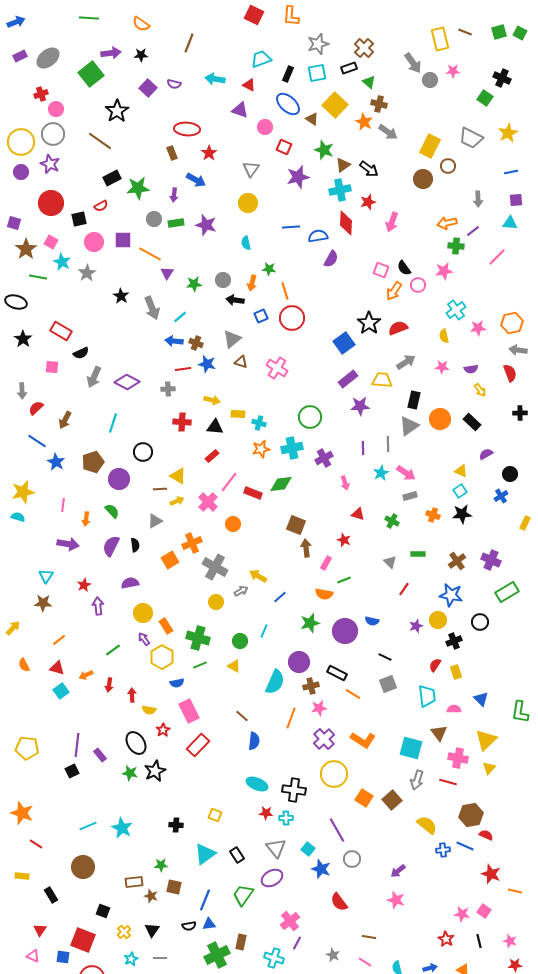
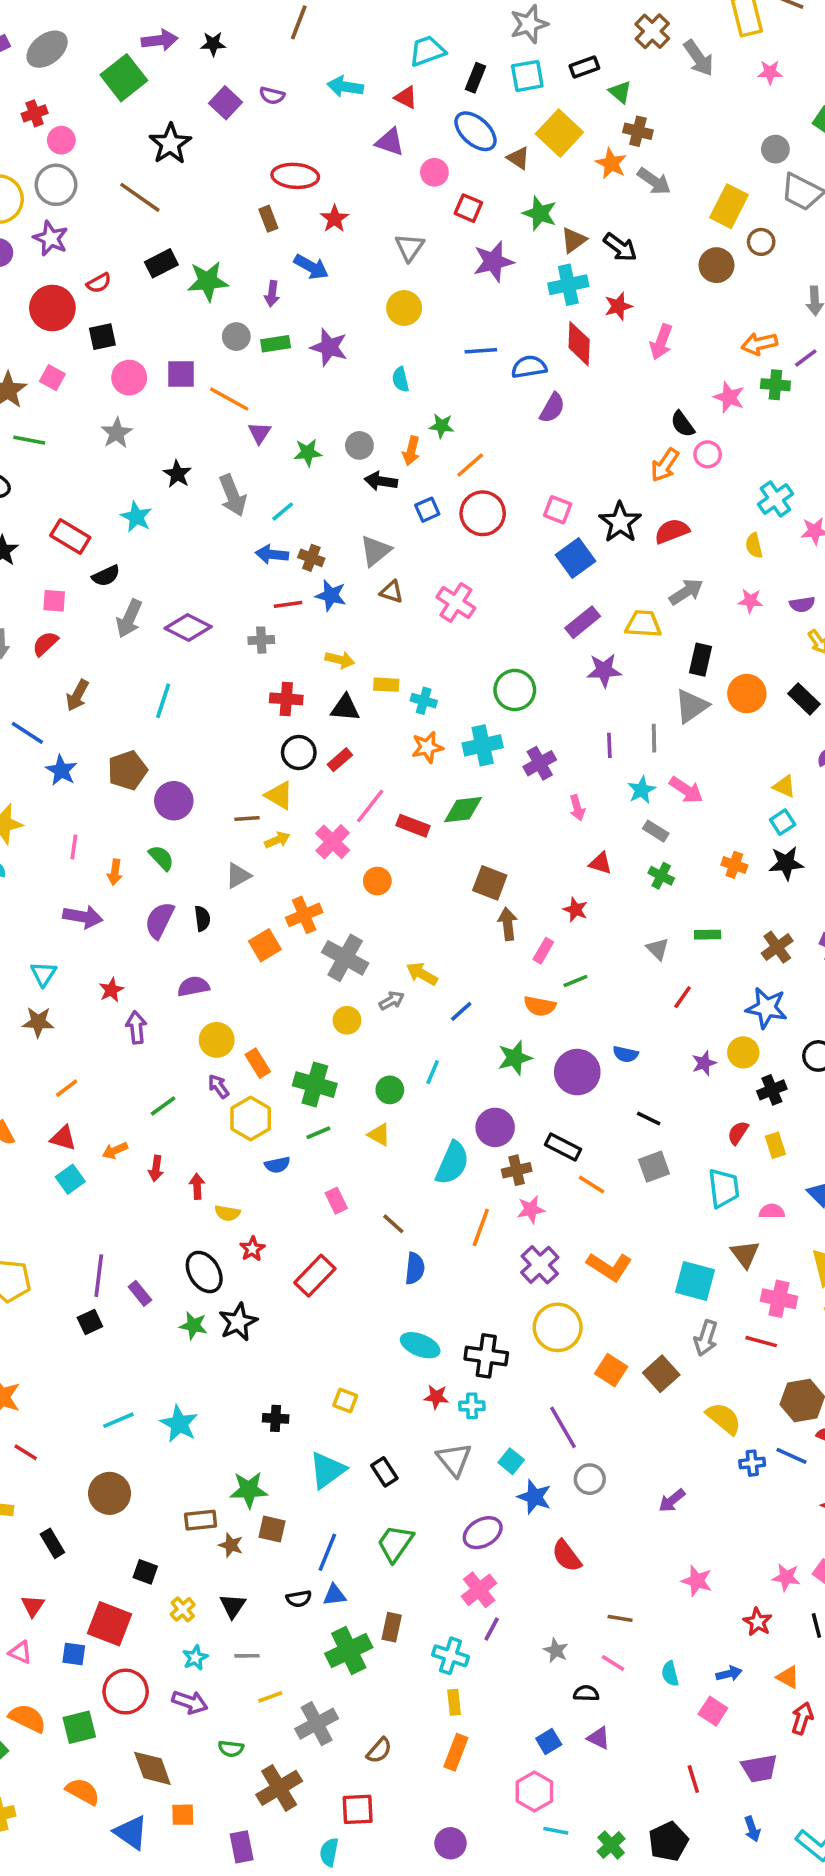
brown cross: (364, 48) -> (652, 31), moved
gray circle: (430, 80) -> (775, 149), moved
red semicircle: (101, 206) -> (99, 283), moved
cyan star: (62, 262) -> (136, 517), moved
pink square: (381, 270) -> (558, 510), moved
pink star: (444, 271) -> (729, 397), moved, turned 30
orange line: (285, 291) -> (470, 465), turned 66
red semicircle: (36, 408) -> (45, 644), moved
black circle: (143, 452) -> (299, 752), moved
gray rectangle: (410, 496) -> (656, 831), moved, turned 48
pink rectangle: (189, 711) -> (336, 1201), moved, size x0.6
green star: (161, 865) -> (249, 1490), size x1.5
purple ellipse: (272, 878) -> (483, 1533), moved
pink star: (396, 900) -> (697, 1581), moved

